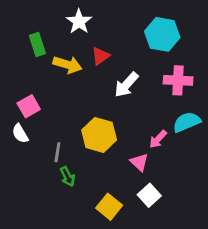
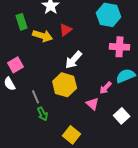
white arrow: (126, 85) -> (74, 60), moved
gray line: (57, 152) -> (36, 97), turned -32
white square: (149, 195) -> (122, 116), moved

